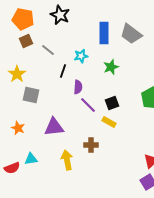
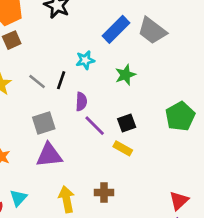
blue rectangle: (104, 33) -> (116, 29), turned 45
gray line: (48, 50) -> (37, 82), moved
gray square: (31, 95) -> (44, 123), moved, turned -30
brown cross: (91, 145) -> (104, 193), moved
cyan triangle: (31, 159) -> (18, 198), turned -40

